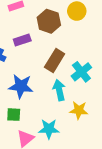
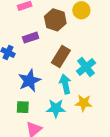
blue star: (21, 86) -> (29, 81), turned -30
cyan star: (49, 129) -> (56, 108), moved

